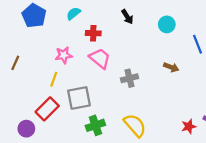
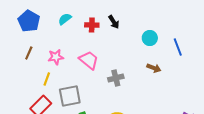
cyan circle: (167, 24) -> (150, 38), moved
red cross: (93, 33) -> (92, 25), moved
brown line: (15, 63) -> (29, 53), moved

